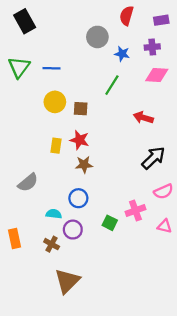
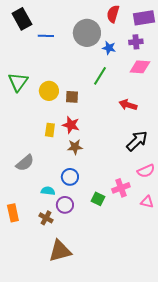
purple rectangle: (161, 20) -> (144, 18), size x1.5
gray circle: (97, 37) -> (87, 33), size x1.4
green triangle: (19, 67) -> (18, 82), moved
blue line: (52, 68) -> (46, 36), moved
brown triangle: (67, 281) -> (60, 251), turned 30

